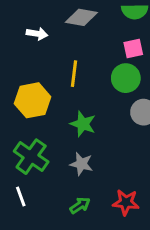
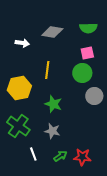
white line: (21, 196) -> (33, 154), moved
green arrow: (80, 205) -> (60, 156), moved

